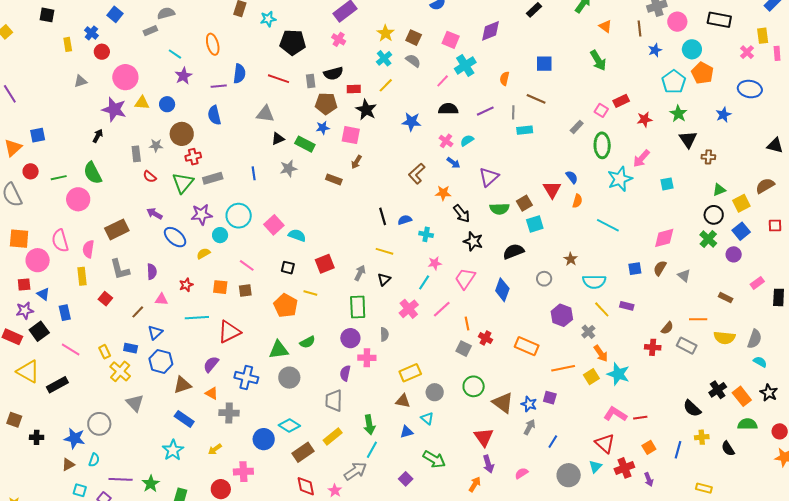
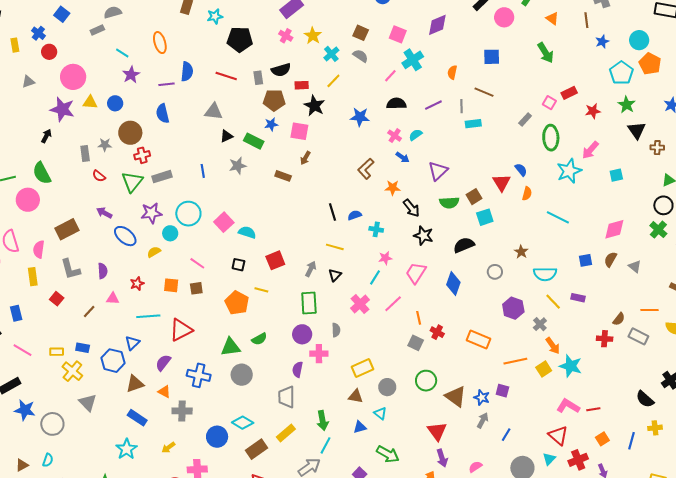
pink circle: (677, 22) -> (504, 17), moved
yellow star: (385, 33) -> (313, 36), moved
blue triangle: (155, 333) -> (132, 343), moved
yellow rectangle: (105, 352) -> (57, 352), turned -64
blue star: (75, 438) -> (25, 410), moved

